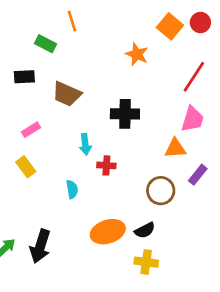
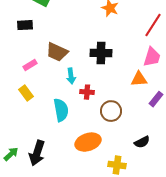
brown trapezoid: (67, 94) -> (57, 52), moved
cyan semicircle: (72, 189) -> (61, 110), size x1.6
brown circle: (161, 191) -> (111, 111), moved
black semicircle: (145, 230) -> (142, 142), moved

